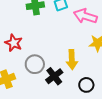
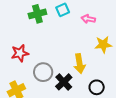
pink arrow: (85, 16) -> (88, 19), size x0.6
red star: (14, 43) -> (20, 53), turned -30

